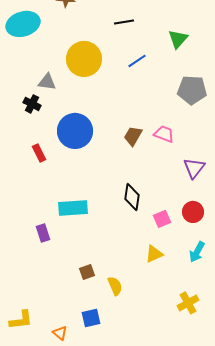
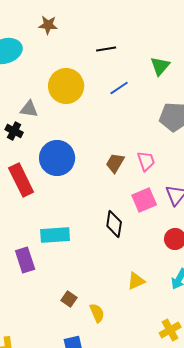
pink trapezoid: (164, 134) -> (146, 161), turned 50
red rectangle: (39, 153) -> (21, 180), size x1.8
pink square: (162, 219) -> (144, 200), moved, size x1.4
purple rectangle: (43, 233) -> (25, 260), size x1.4
brown square: (87, 272) -> (69, 299), turned -35

